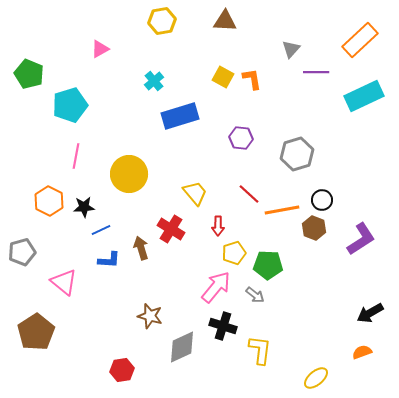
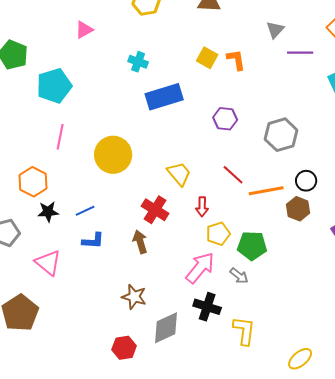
cyan cross: (154, 81) -> (138, 62), turned -30
black star: (84, 207) -> (48, 212), moved
brown arrow: (141, 248) -> (140, 242), moved
red hexagon: (122, 370) -> (124, 348), moved

